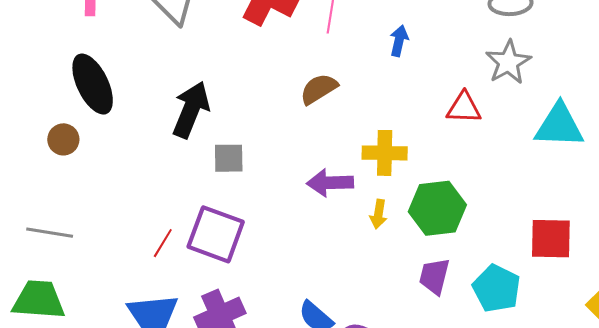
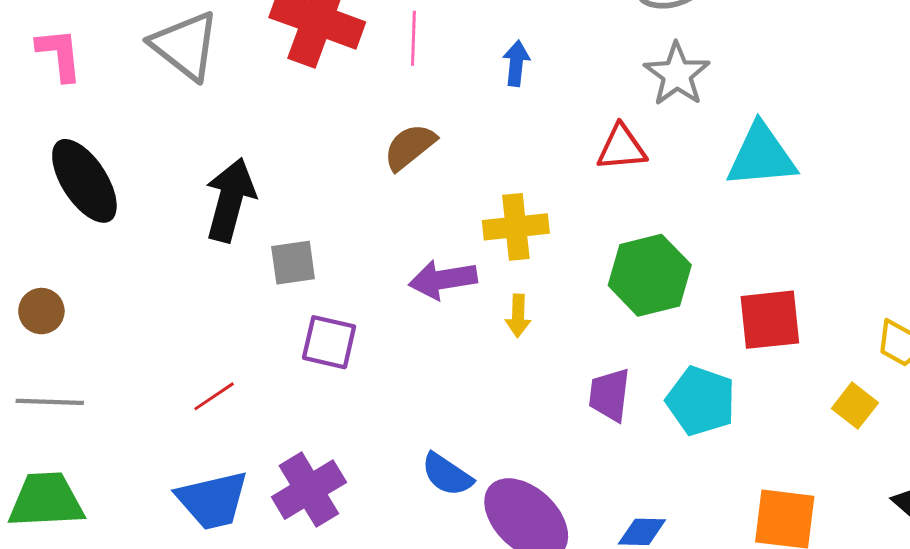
brown circle: (63, 139) -> (41, 311), moved
green hexagon: (437, 208) -> (650, 275), moved
purple square: (216, 234) -> (329, 342), moved, size x0.7
red line: (163, 243) -> (214, 396), turned 32

